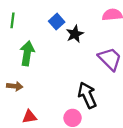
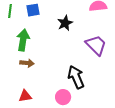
blue square: (57, 22) -> (33, 10), moved, turned 32
brown arrow: (15, 86) -> (27, 63), moved

